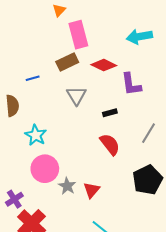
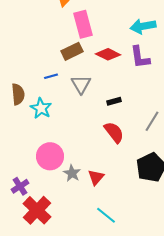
blue line: (33, 78) -> (51, 76), moved
purple L-shape: (131, 84) -> (140, 57), moved
cyan star: (36, 135) -> (41, 108), moved

